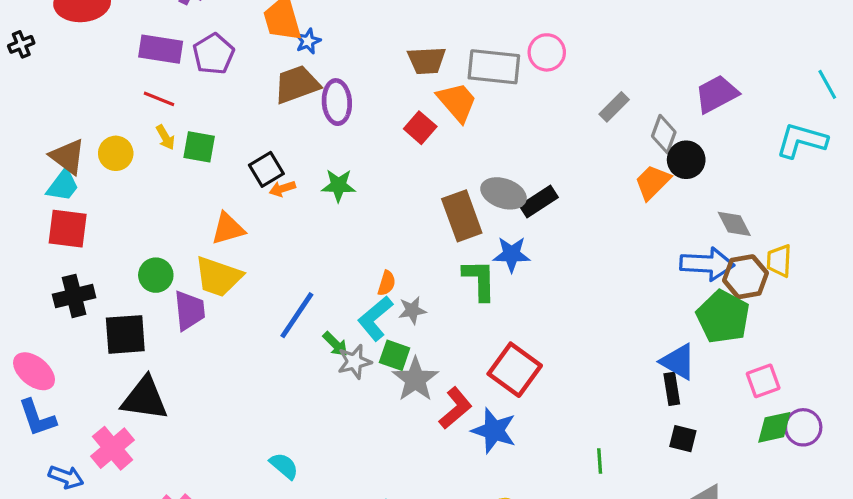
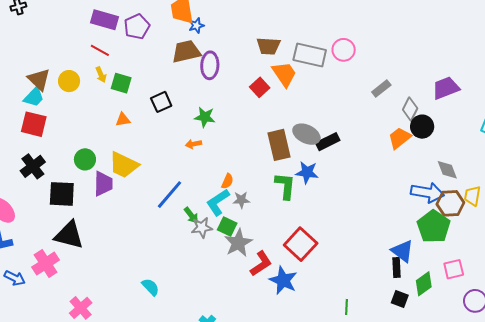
orange arrow: (282, 189) -> (194, 144), moved
orange triangle: (228, 229) -> (123, 120), moved, size x0.7
black cross: (74, 296) -> (33, 166), turned -30
green diamond: (774, 427) -> (424, 284), moved, turned -30

